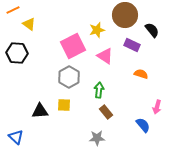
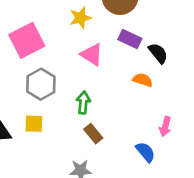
black semicircle: (152, 30) -> (158, 53), moved
pink square: (73, 46) -> (27, 40), moved

